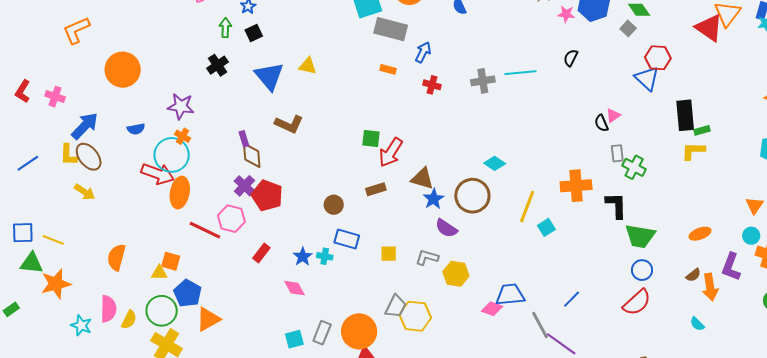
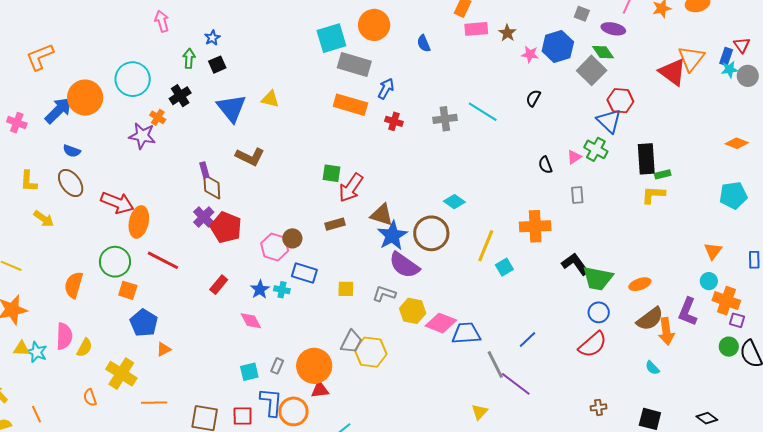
gray square: (628, 28) -> (592, 70), size x1.8
orange rectangle: (388, 69) -> (350, 105), size x2.0
cyan line: (520, 73) -> (483, 112), turned 36
black semicircle: (601, 123) -> (545, 165), moved
blue arrow: (85, 126) -> (58, 110), moved
blue semicircle: (136, 129) -> (72, 151), moved, turned 30
orange cross: (183, 136) -> (158, 117), moved
cyan circle: (172, 155) -> (133, 79), moved
brown ellipse: (89, 157) -> (71, 183), moved
green cross: (634, 167) -> (596, 149), moved
blue star: (434, 199) -> (392, 235), size x1.4
black L-shape: (616, 205) -> (575, 264), moved, turned -36
pink hexagon: (231, 219) -> (275, 247), moved
purple semicircle: (446, 228) -> (404, 265), size x1.4
orange ellipse: (700, 234) -> (640, 284), moved
yellow triangle: (159, 273) -> (22, 349), moved
brown semicircle: (693, 275) -> (650, 319), size x1.8
pink diamond: (492, 309) -> (441, 323), moved, size x1.4
green circle: (162, 311) -> (115, 262), moved
orange triangle: (208, 319) -> (164, 349), size x0.6
gray rectangle: (322, 333) -> (277, 366), size x0.7

